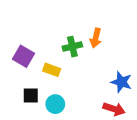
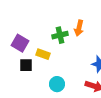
black square: (31, 96) -> (26, 65), moved
cyan circle: (55, 104) -> (57, 84), moved

